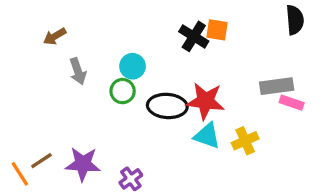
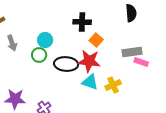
black semicircle: (295, 20) -> (131, 13), moved
orange square: (217, 30) -> (96, 40), moved, turned 32
black cross: (194, 36) -> (82, 22), turned -30

